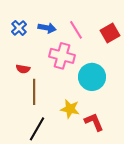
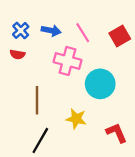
red semicircle: (23, 69) -> (17, 54), moved
red L-shape: (94, 122) -> (117, 133), moved

